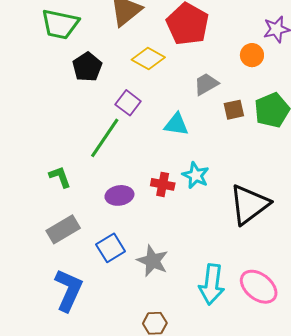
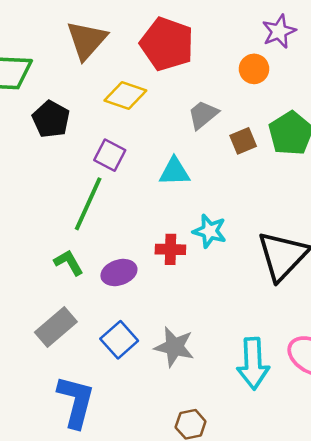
green L-shape: (60, 177) -> (69, 262), moved

